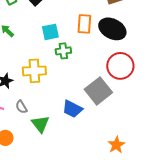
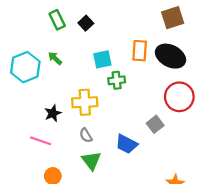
gray square: (98, 91) -> (155, 124), size x0.6
gray semicircle: (21, 107) -> (86, 135), moved

